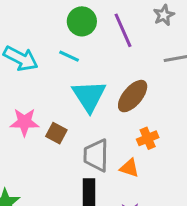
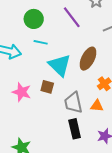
green circle: (82, 21) -> (34, 19), moved
pink star: (24, 122) -> (22, 92), turned 30
brown square: (56, 133) -> (47, 87), moved

